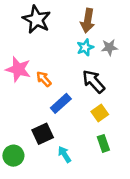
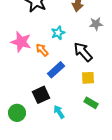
cyan star: (85, 47) -> (58, 33), moved
yellow square: (100, 113) -> (88, 78), turned 32
green rectangle: (103, 143) -> (91, 103), turned -40

